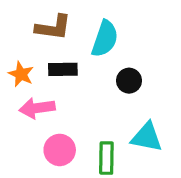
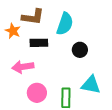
orange star: (21, 74) -> (13, 31), moved

